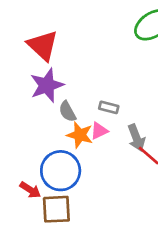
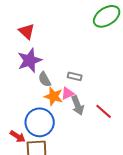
red triangle: (43, 45) -> (27, 31), size x0.7
gray arrow: (136, 138) -> (78, 105), moved

